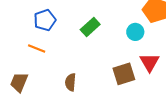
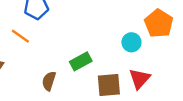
green rectangle: (90, 27) -> (81, 61), moved

